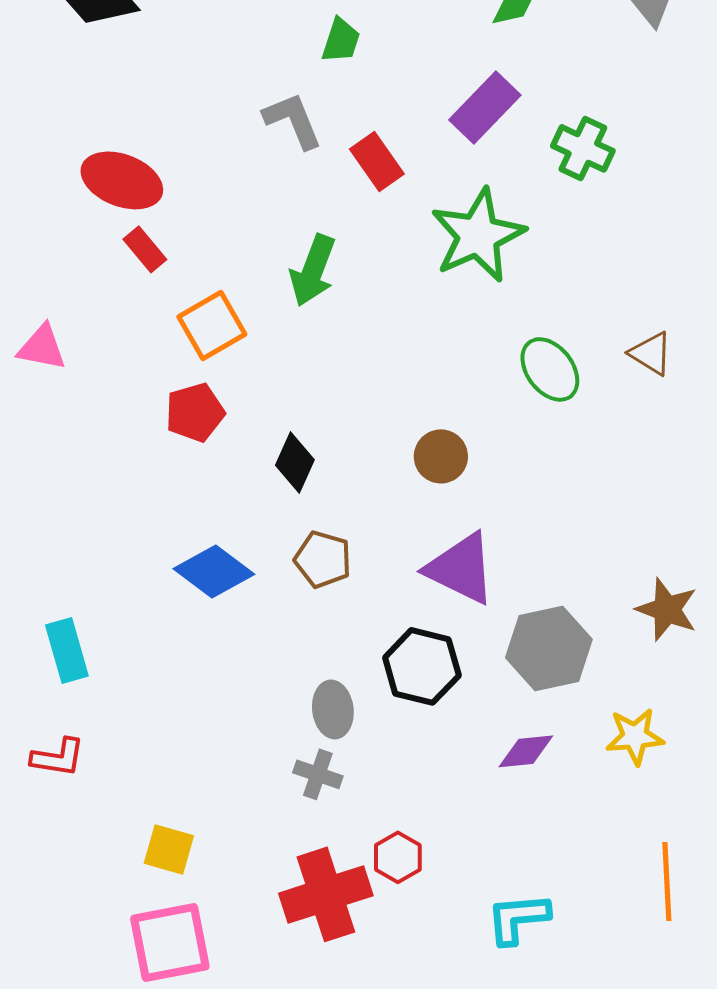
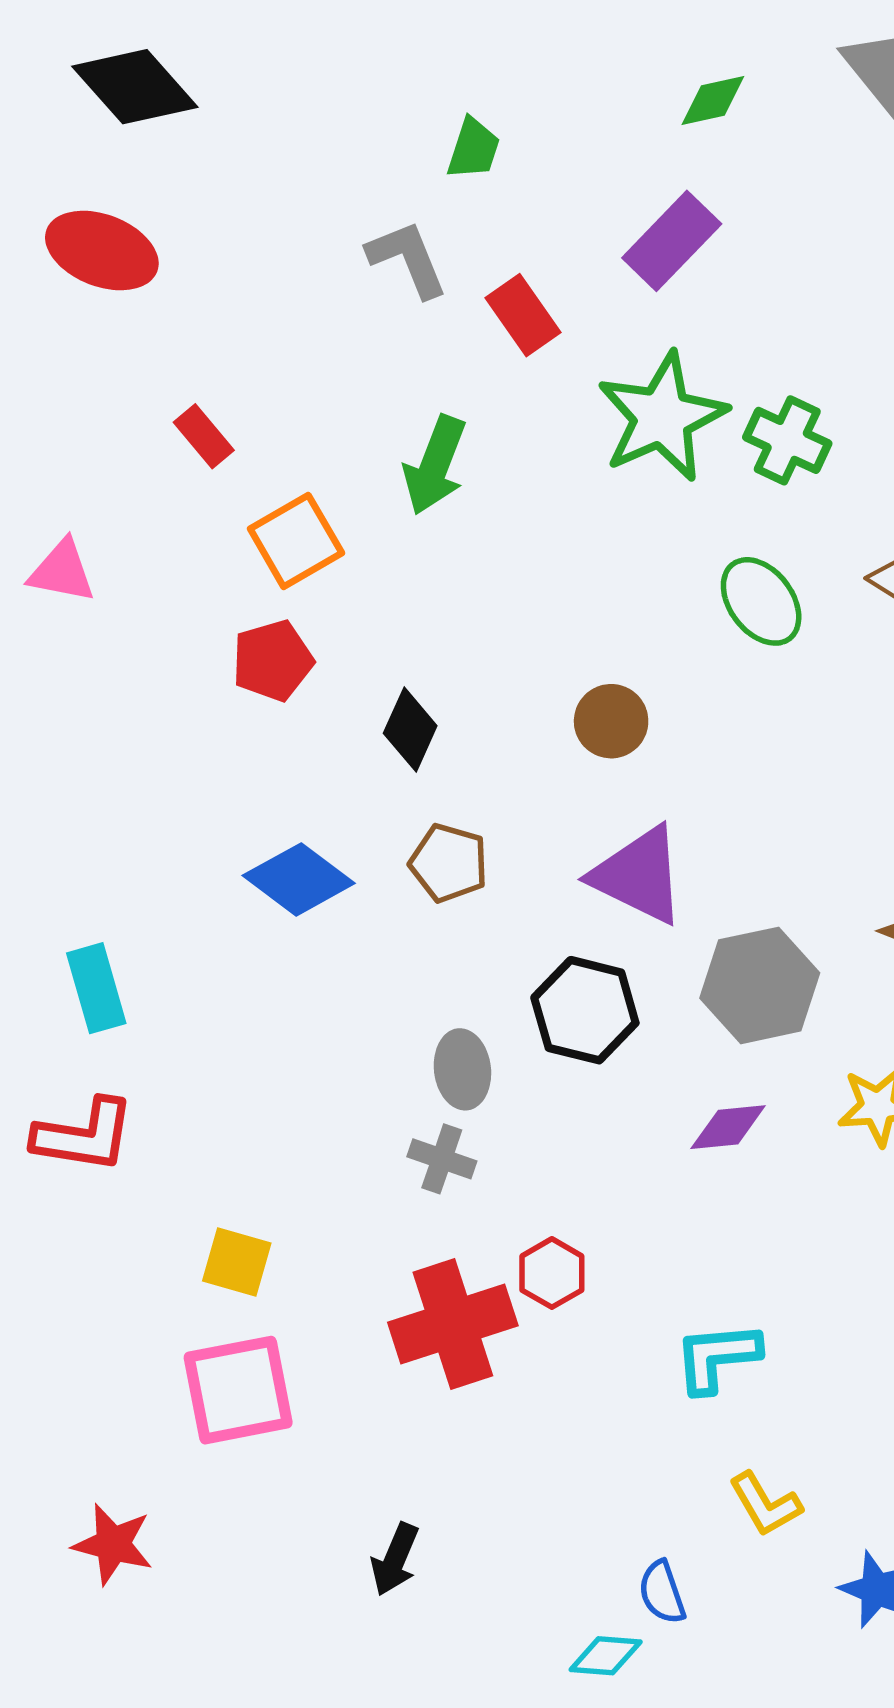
green cross: (583, 148) -> (787, 440), moved
red ellipse: (122, 180) -> (102, 250), moved
red L-shape: (58, 757) -> (84, 1135), size x1.4

